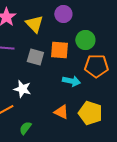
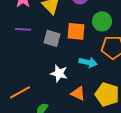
white star: (22, 89) -> (59, 73), moved

